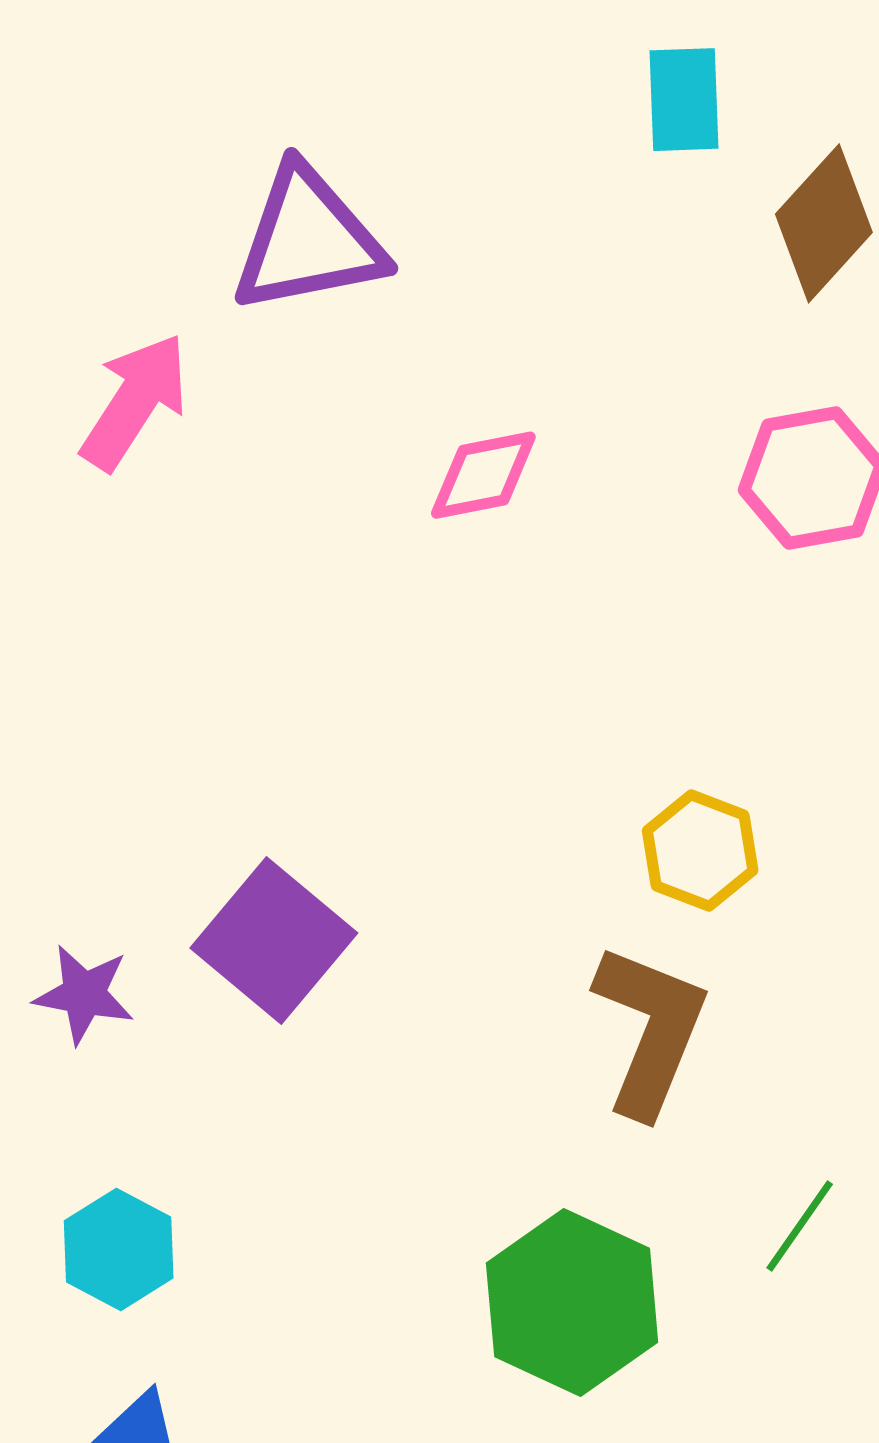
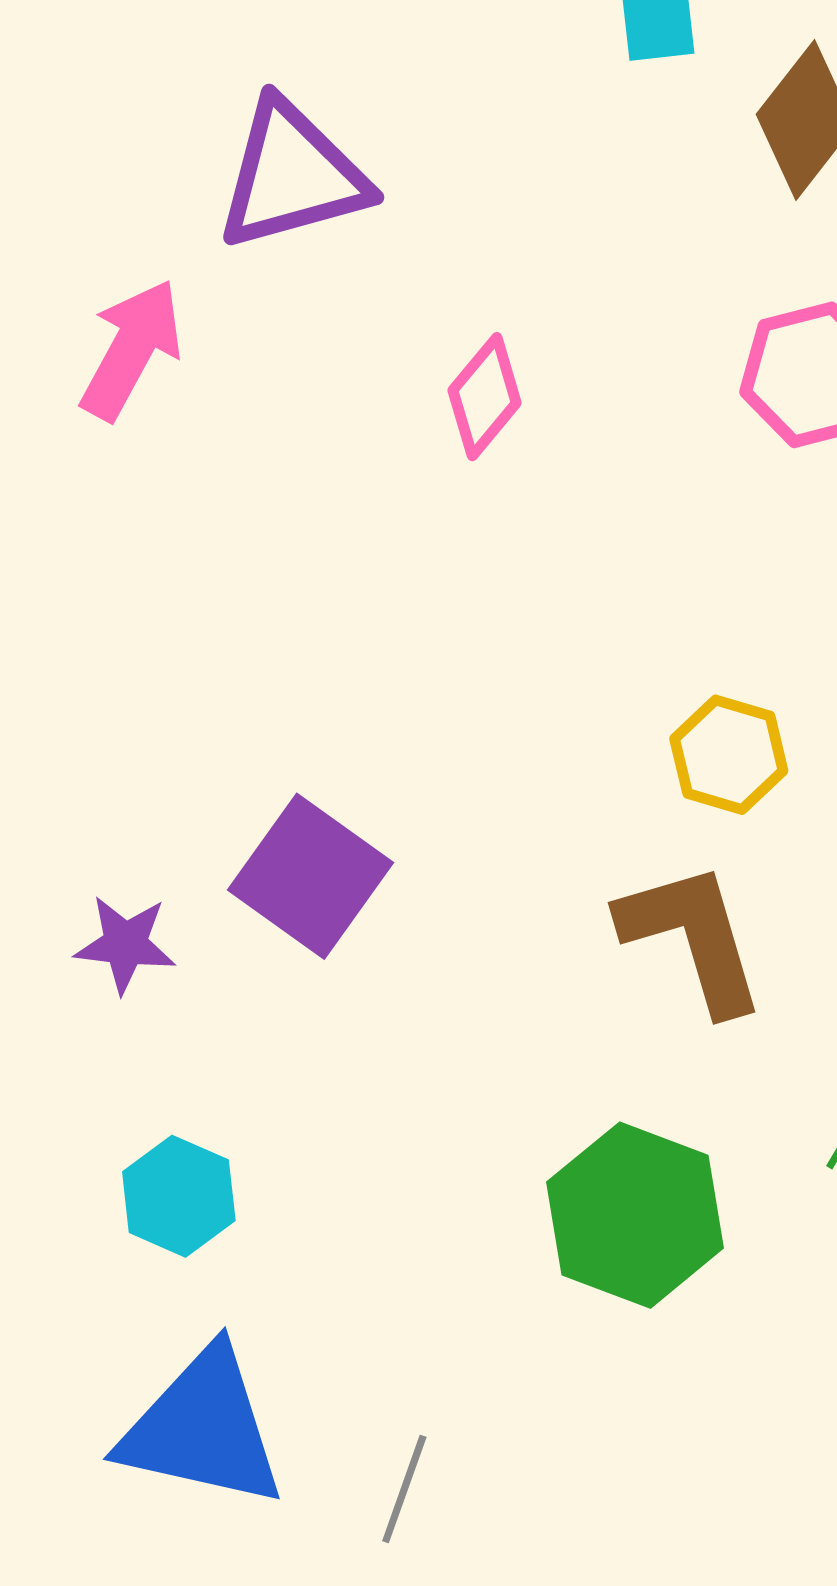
pink diamond: (483, 475) -> (485, 397), turned -35
brown L-shape: (650, 1030) -> (692, 937), turned -34

